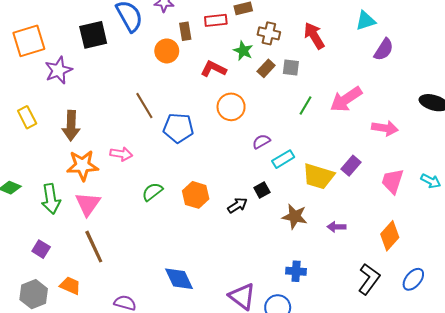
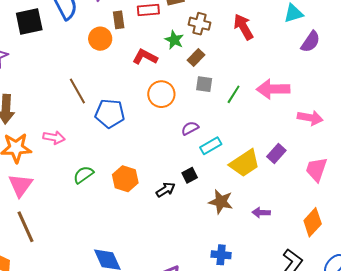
gray square: (291, 68) -> (204, 84), moved
pink arrow: (346, 99) -> (273, 89), turned 32
yellow trapezoid: (318, 176) -> (245, 163), turned -52

